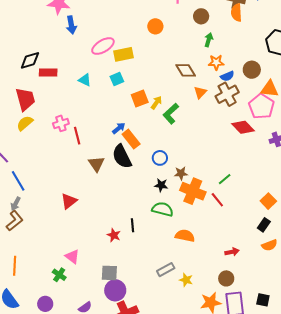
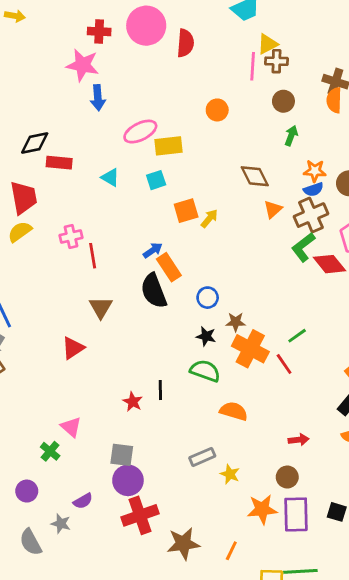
orange star: (216, 62) -> (315, 171), moved
green L-shape: (171, 114) -> (303, 247), moved
brown triangle: (96, 164) -> (101, 307), moved

